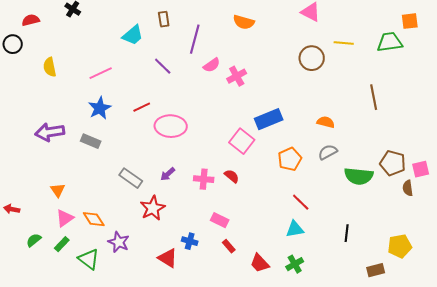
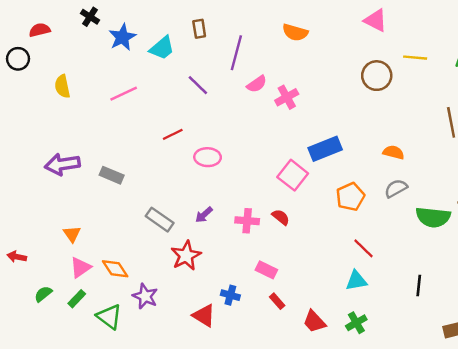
blue star: (100, 108) -> (122, 37), moved
pink ellipse: (171, 126) -> (208, 157), size x0.7

